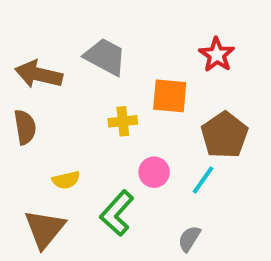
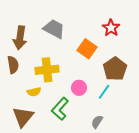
brown arrow: (39, 74) -> (20, 38), turned -95
orange square: (170, 96) -> (87, 49), turned 30
yellow cross: (123, 121) -> (47, 70), moved, size x1.6

